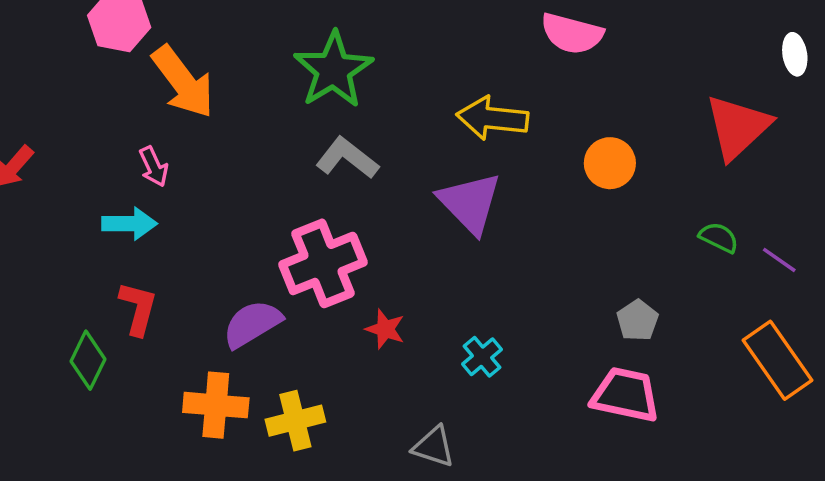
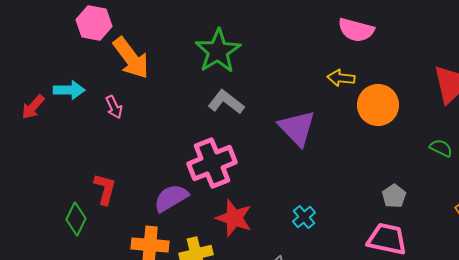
yellow arrow: (492, 118) -> (341, 78), moved, size x0.7
orange circle: (610, 163) -> (378, 105), size x1.4
cyan arrow: (129, 224) -> (69, 90), moved
red star: (385, 329) -> (234, 218), moved, size x1.6

